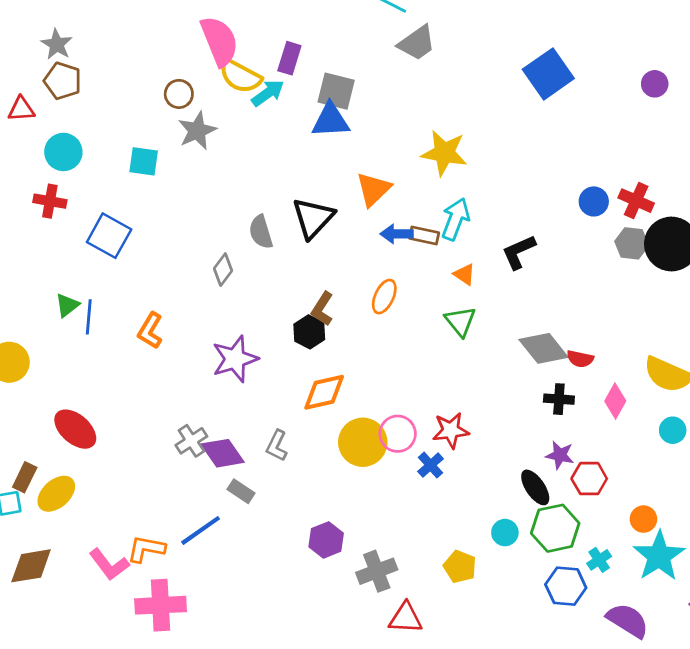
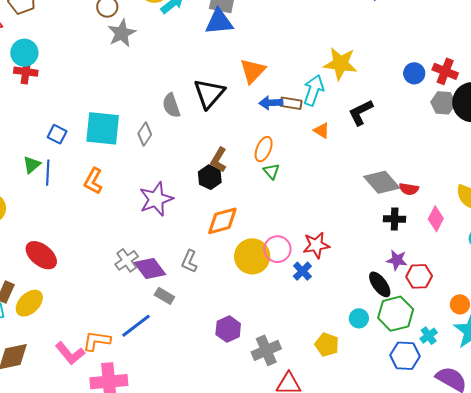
yellow star: (444, 153) -> (340, 64), moved
cyan square: (144, 161) -> (103, 128), moved, size x1.6
red cross: (50, 201) -> (26, 72), moved
blue square: (109, 236) -> (57, 134), moved, size x0.6
green triangle: (460, 321) -> (271, 171), moved, size x0.7

